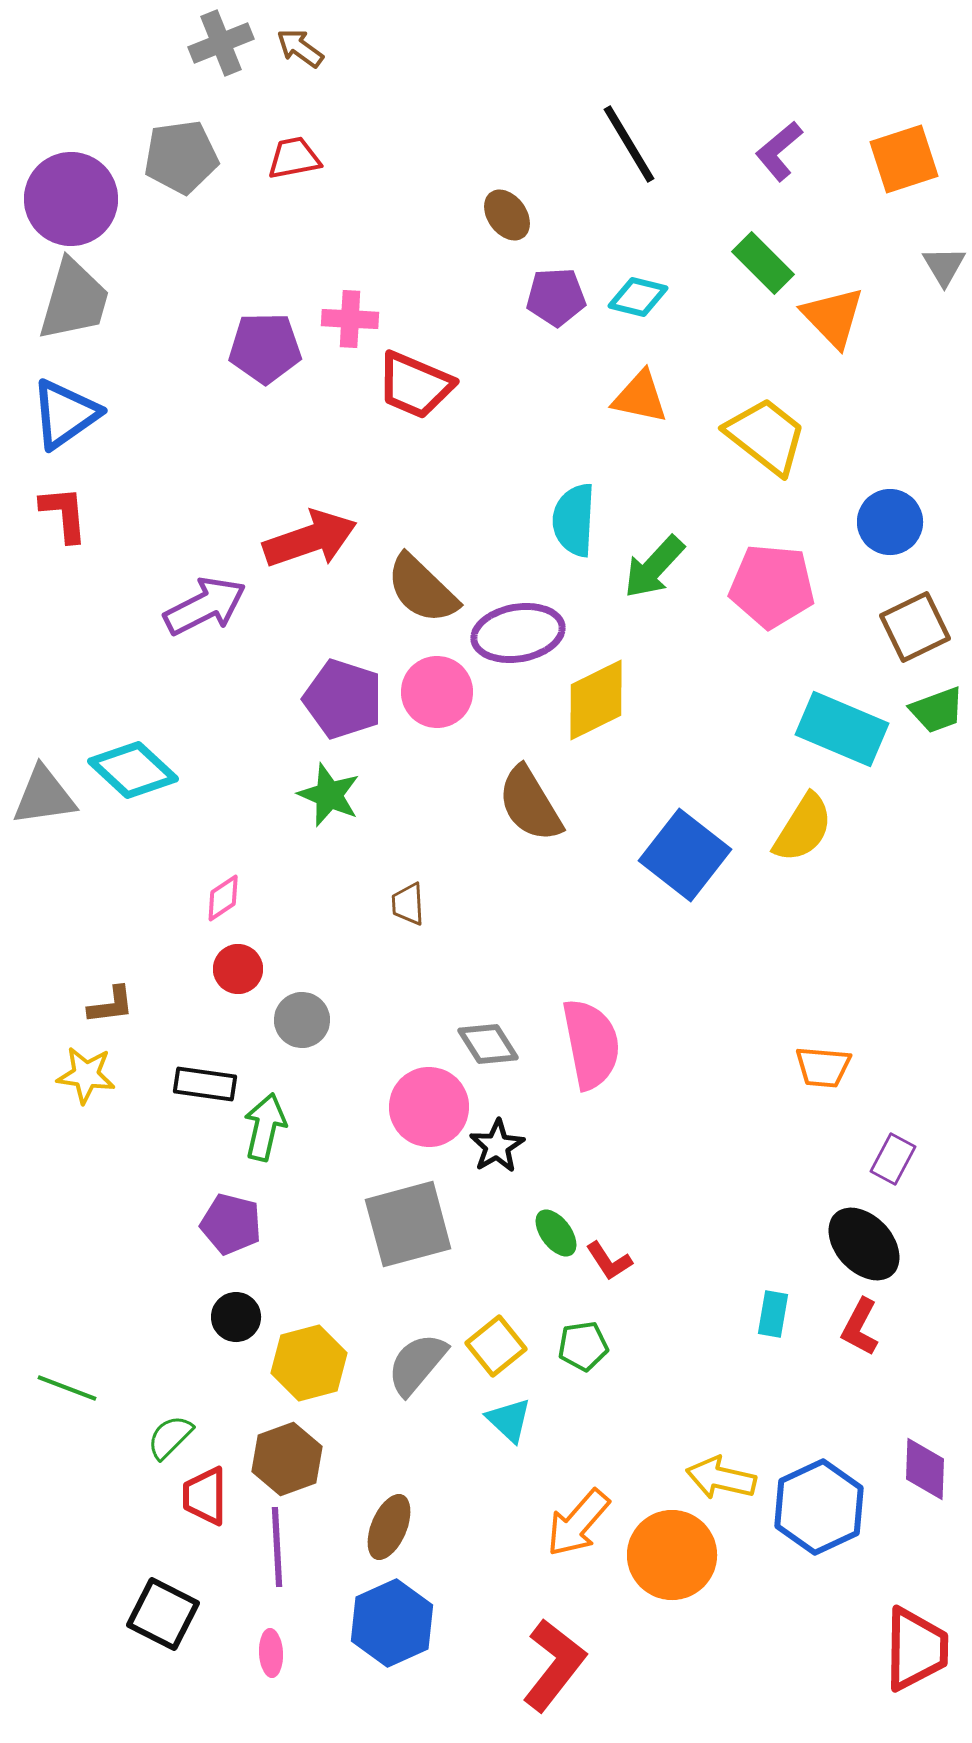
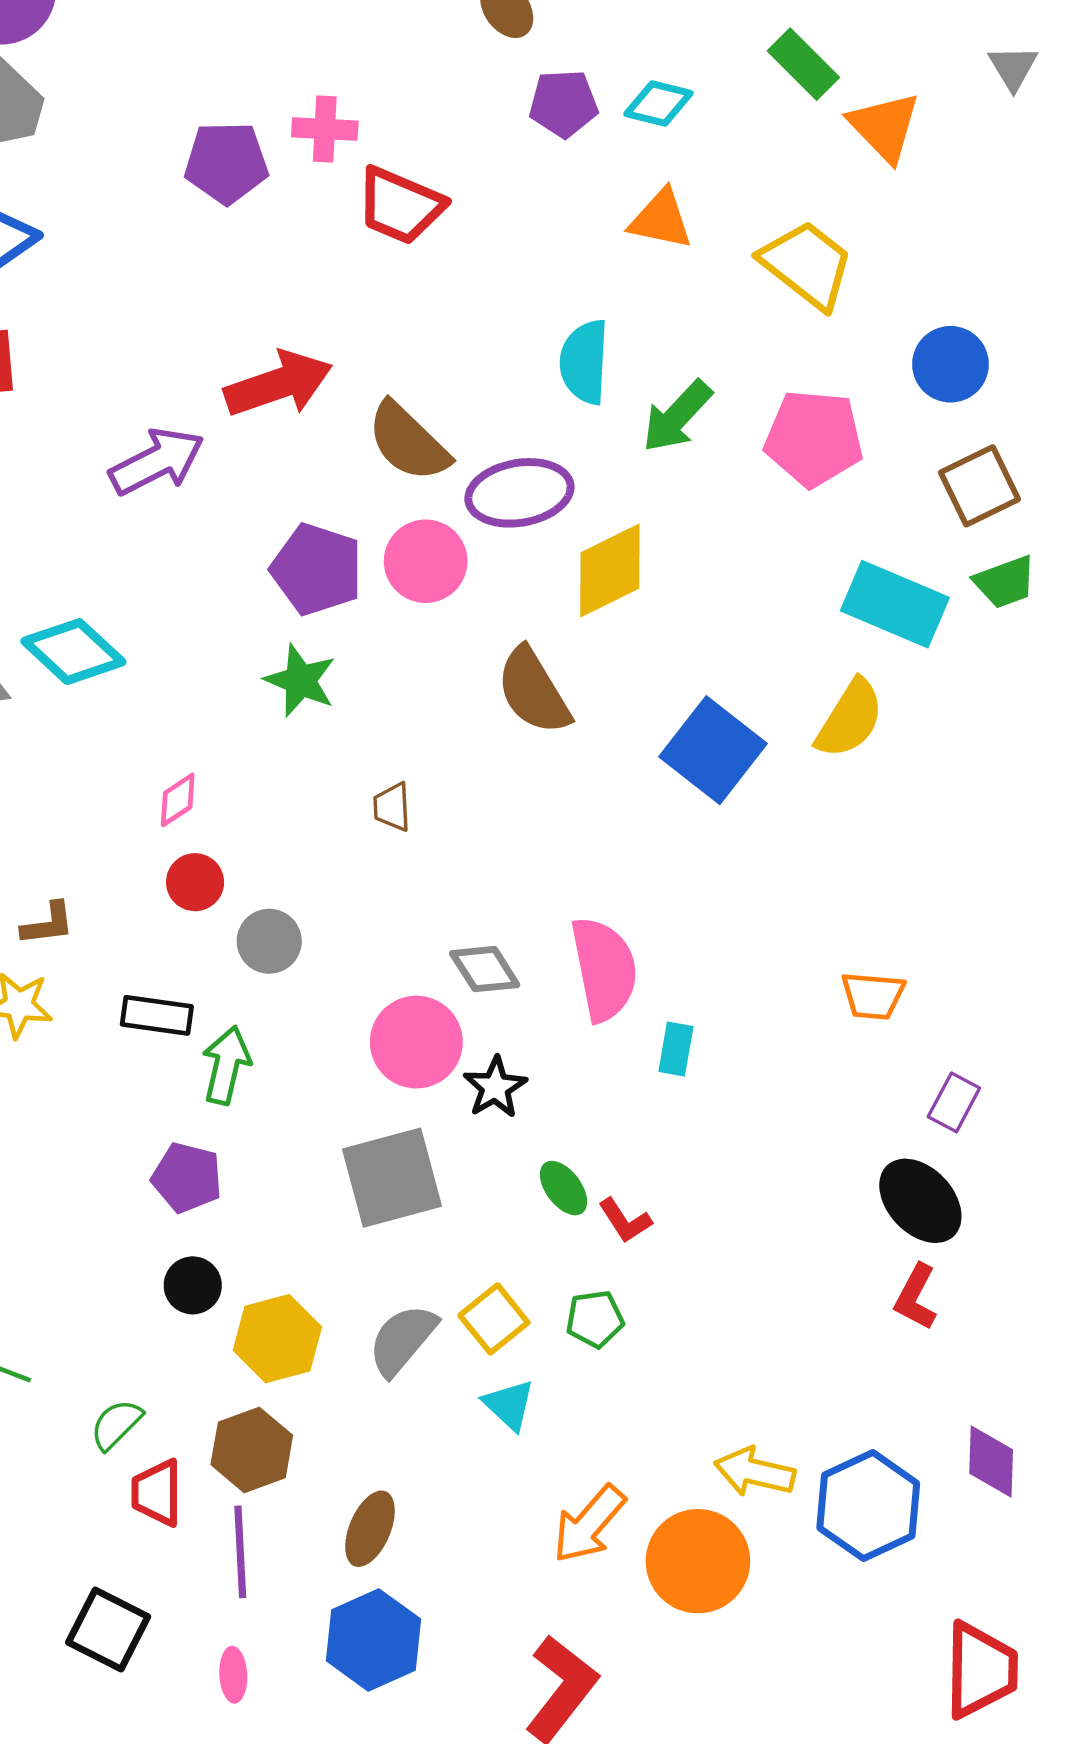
cyan rectangle: (773, 1314) -> (676, 1049), moved

